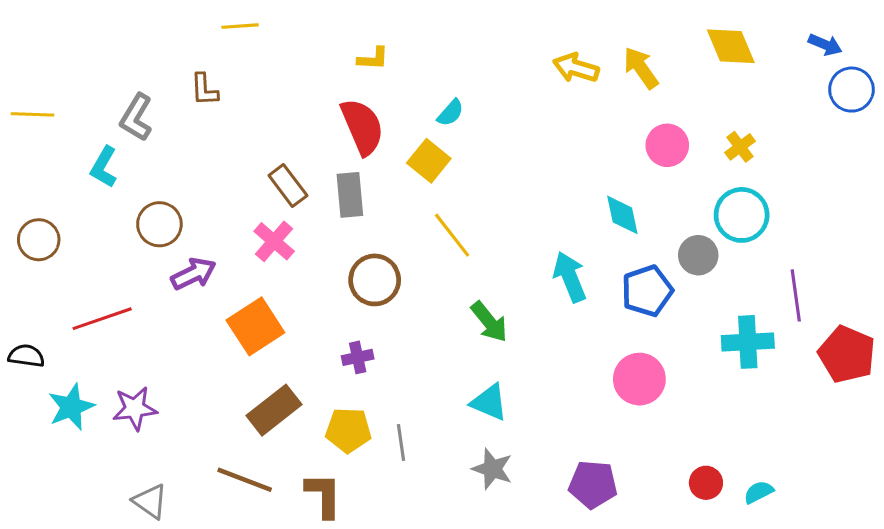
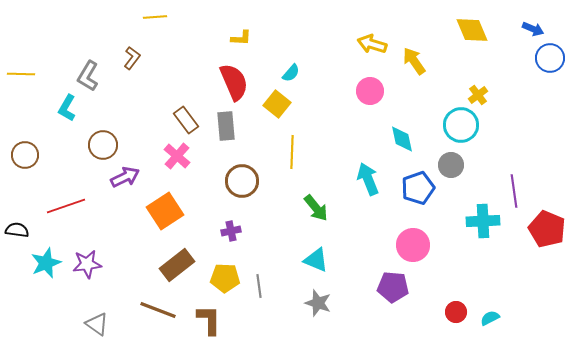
yellow arrow: (641, 68) -> (414, 61), moved
brown L-shape: (204, 90) -> (132, 58), turned -140
pink circle: (667, 145) -> (370, 91), moved
cyan circle: (742, 215) -> (461, 125), moved
yellow line: (452, 235) -> (292, 152), turned 40
purple pentagon: (593, 484) -> (393, 287), moved

